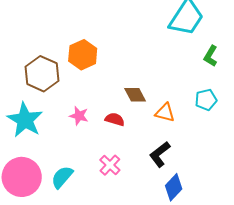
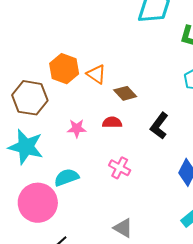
orange triangle: (165, 113) -> (96, 74), moved, turned 35
black L-shape: (160, 154) -> (159, 126), moved
cyan semicircle: (62, 177) -> (66, 177), moved, turned 45

